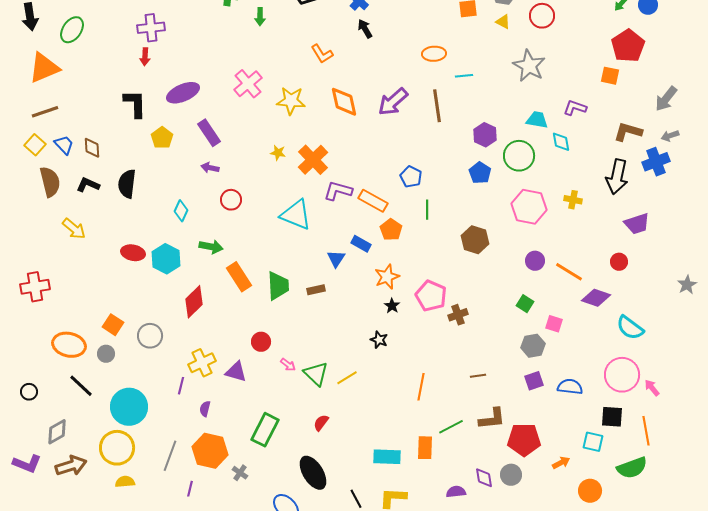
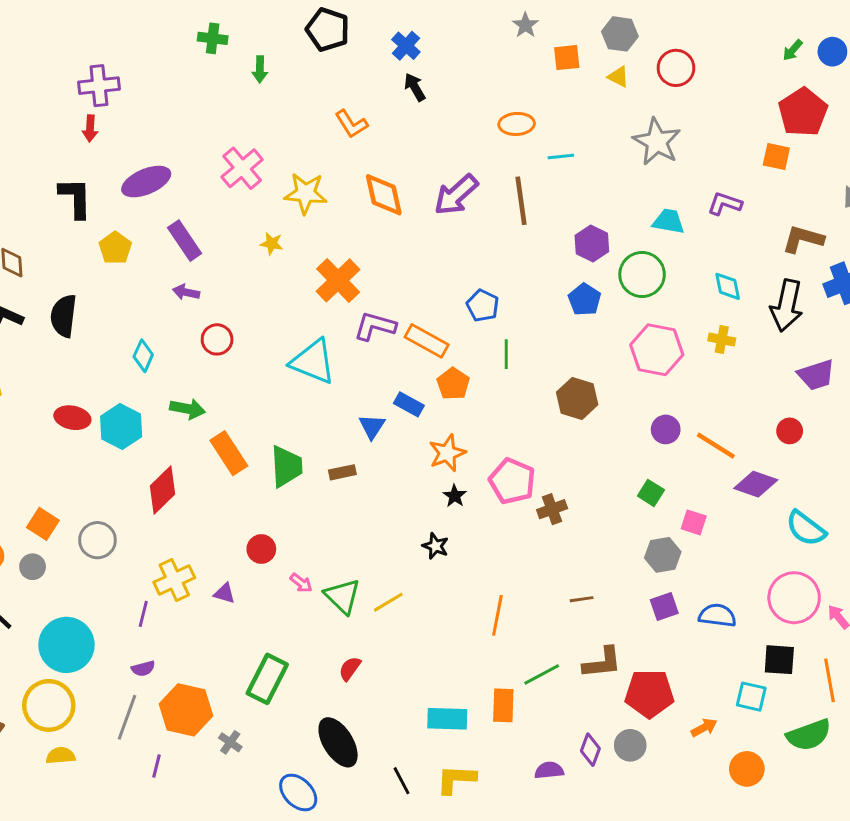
cyan diamond: (561, 142) -> (728, 286), moved
yellow star: (278, 153) -> (272, 244), moved
purple triangle: (236, 372) -> (224, 593), size x0.7
purple semicircle: (205, 409) -> (143, 669), moved, turned -119
purple diamond: (484, 478) -> (590, 750), turned 30

